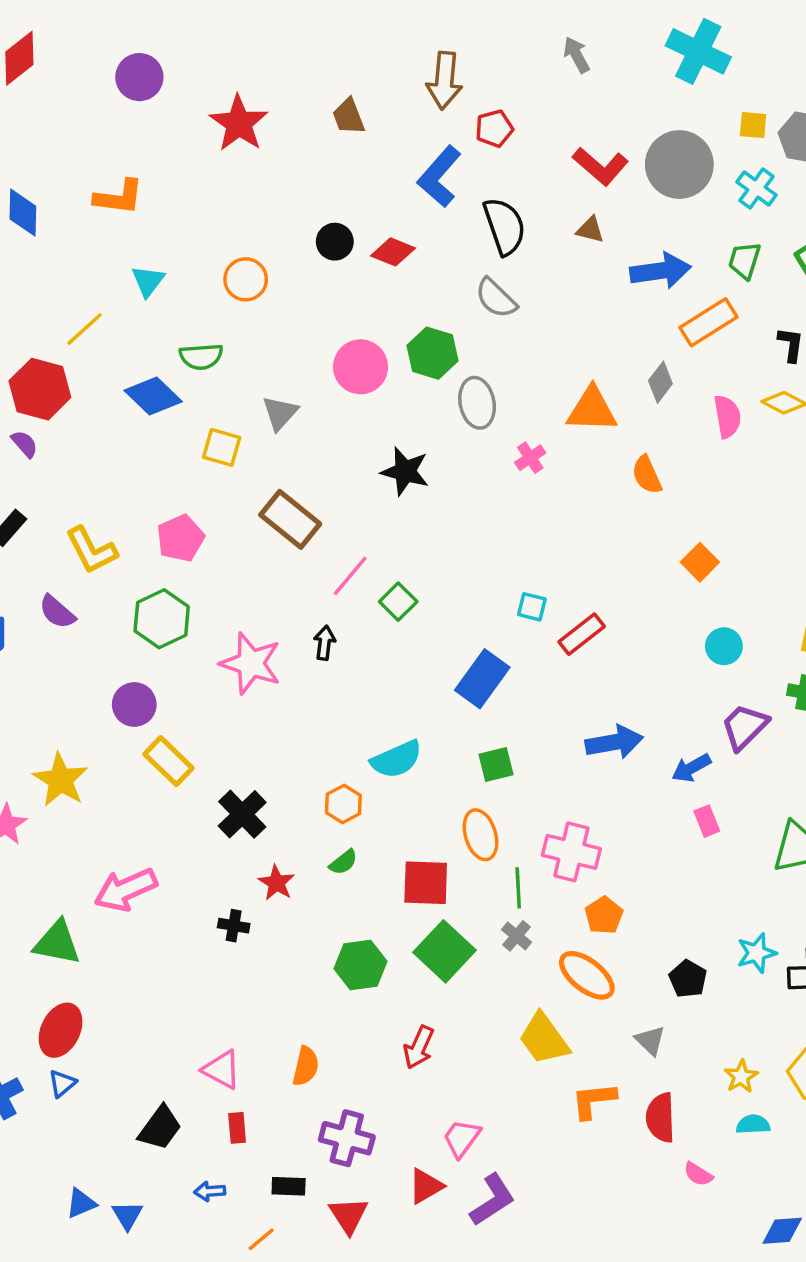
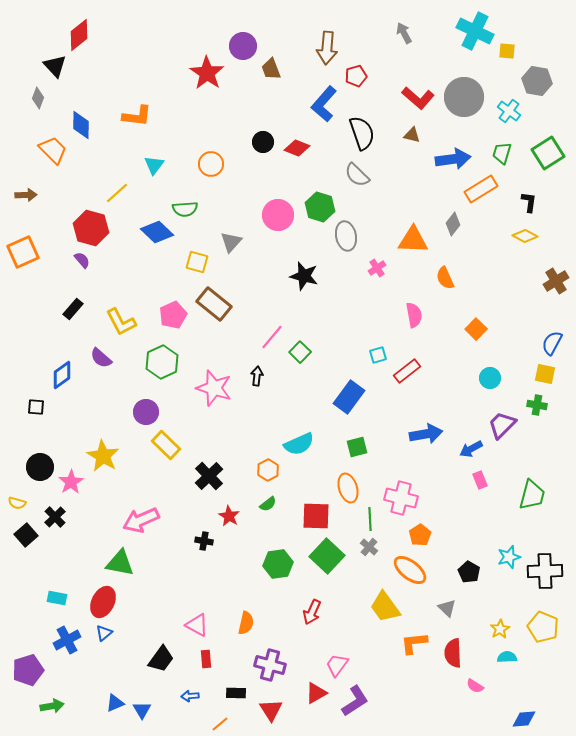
purple circle: (139, 77) -> (243, 46), moved
yellow square: (753, 125) -> (507, 51), moved
pink semicircle: (727, 417) -> (414, 315), moved
brown rectangle: (290, 519) -> (214, 304), moved
cyan square: (532, 607) -> (378, 355), turned -30
green triangle: (57, 943) -> (120, 563), moved

